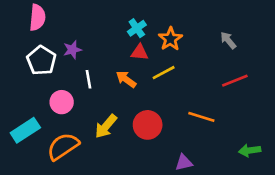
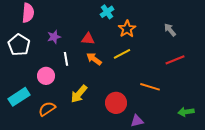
cyan cross: (137, 28) -> (107, 12), moved
red triangle: (140, 52) -> (88, 39), moved
white pentagon: (41, 60) -> (19, 45), moved
red circle: (148, 125) -> (116, 103), moved
orange semicircle: (63, 146) -> (47, 109), size x0.7

